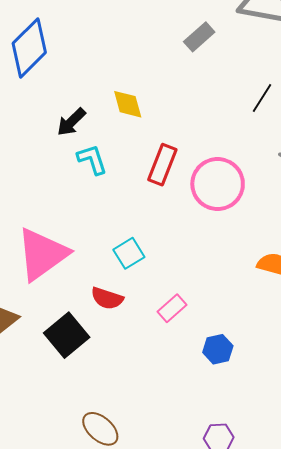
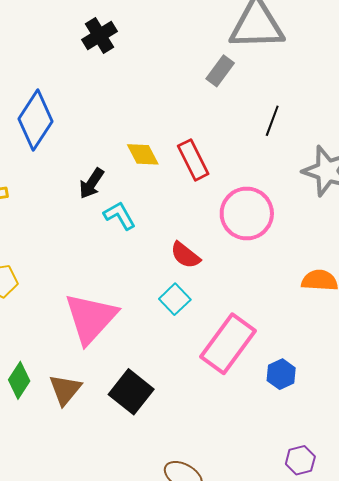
gray rectangle: (199, 37) -> (220, 71), moved
red rectangle: (162, 165) -> (193, 160), moved, turned -36
red semicircle: (107, 298) -> (185, 255), moved, turned 32
pink rectangle: (172, 308) -> (228, 344), size x2.0

